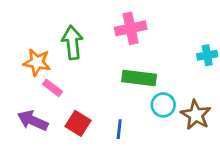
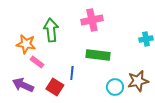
cyan circle: (163, 105) -> (115, 87), moved
brown star: (196, 115) -> (138, 81), turned 30
blue line: (119, 129) -> (72, 73), moved

